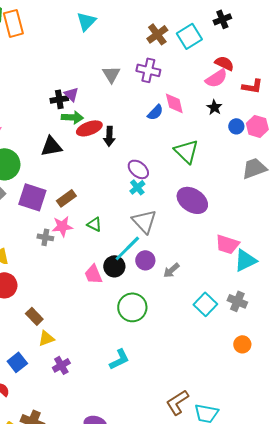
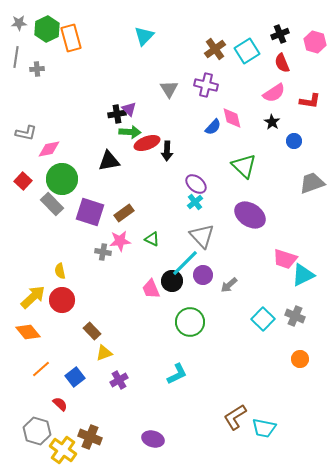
red semicircle: (224, 63) -> (282, 63), moved, turned -138
pink hexagon: (257, 126) -> (315, 42), moved

